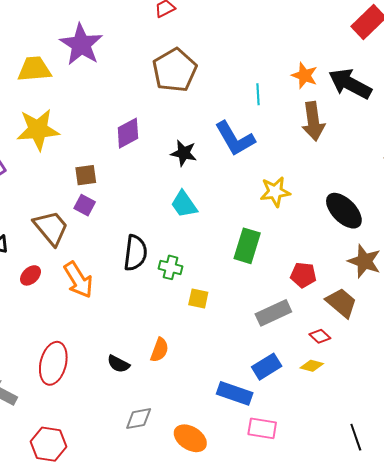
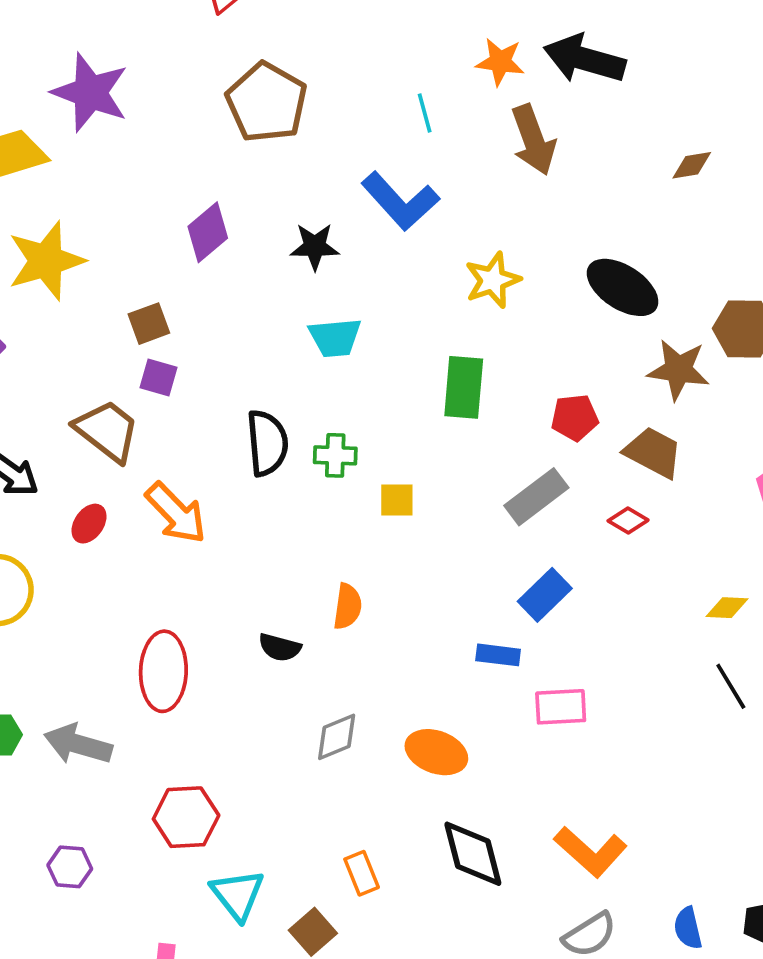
cyan trapezoid: (184, 204) -> (335, 338), turned -48
yellow diamond: (312, 366) -> (727, 608), moved
blue rectangle: (235, 393) -> (498, 655), size x0.7

